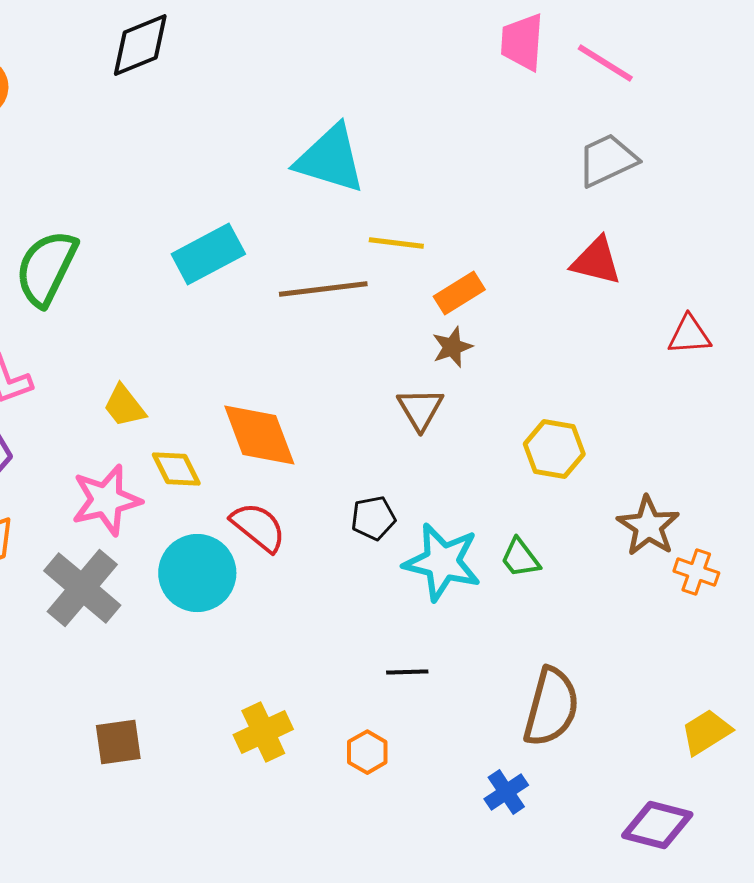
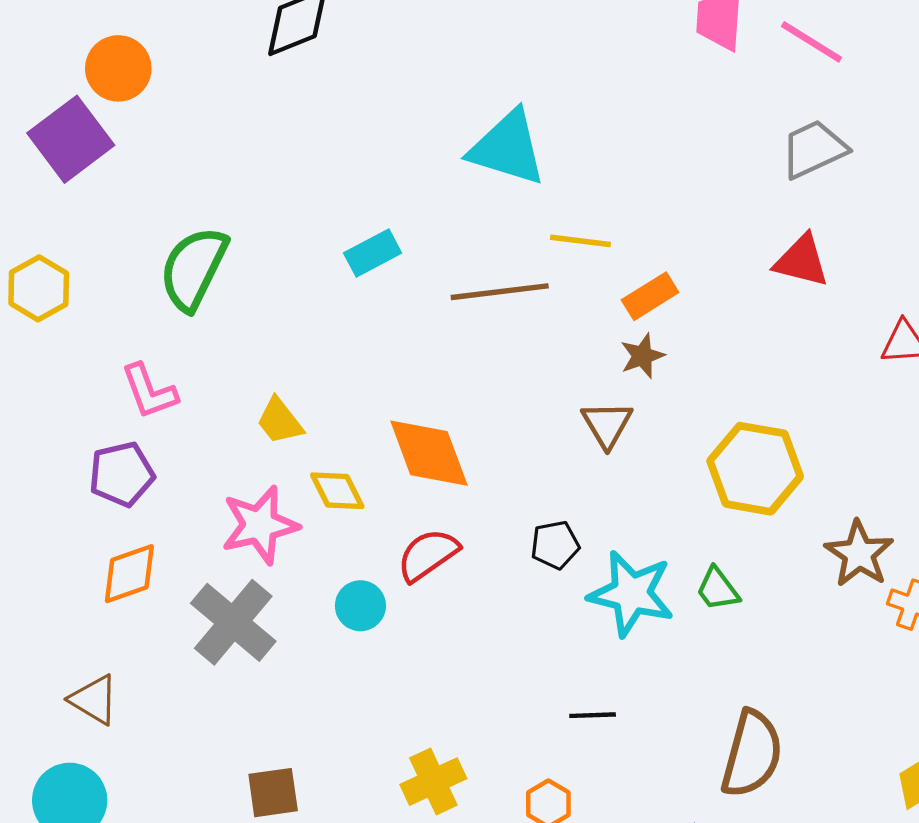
cyan rectangle: (208, 254) -> (373, 253), size x0.7
yellow hexagon: (554, 449) -> (755, 469), size x1.4
red semicircle: (258, 527) -> (428, 555), turned -74
cyan circle: (197, 573) -> (360, 606), size x0.6

